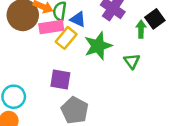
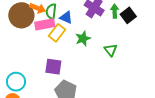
green arrow: (141, 29) -> (115, 11), moved
green star: (98, 46) -> (83, 38), size x0.7

